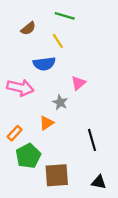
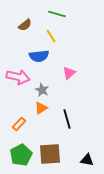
gray star: (60, 102) -> (42, 90), moved
orange rectangle: (15, 133) -> (19, 124), moved
black line: (92, 140) -> (67, 119), moved
green pentagon: (28, 156) -> (21, 155), moved

